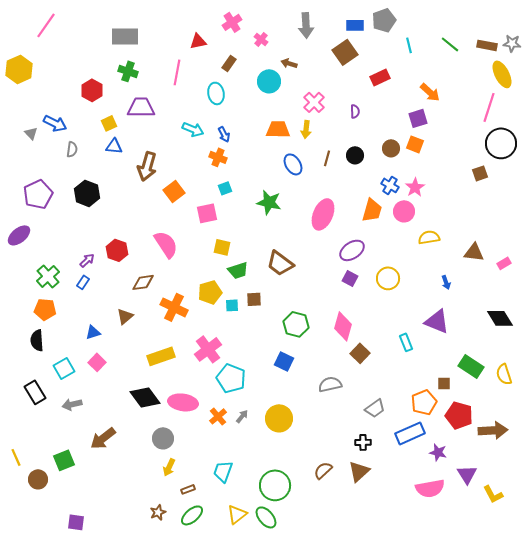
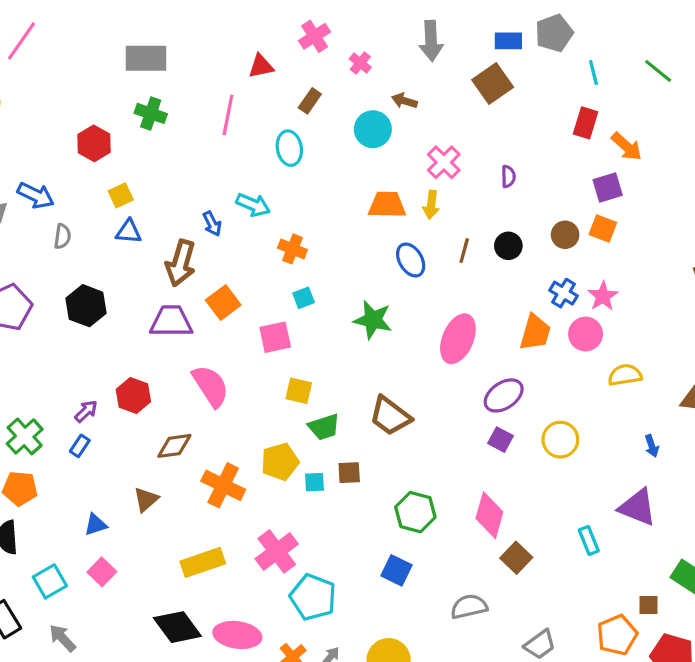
red rectangle: (380, 77) -> (586, 123), moved, turned -48
purple trapezoid: (141, 107) -> (171, 321), moved
blue arrow: (224, 134) -> (212, 224), moved
gray arrow: (72, 404) -> (62, 638), turned 60

